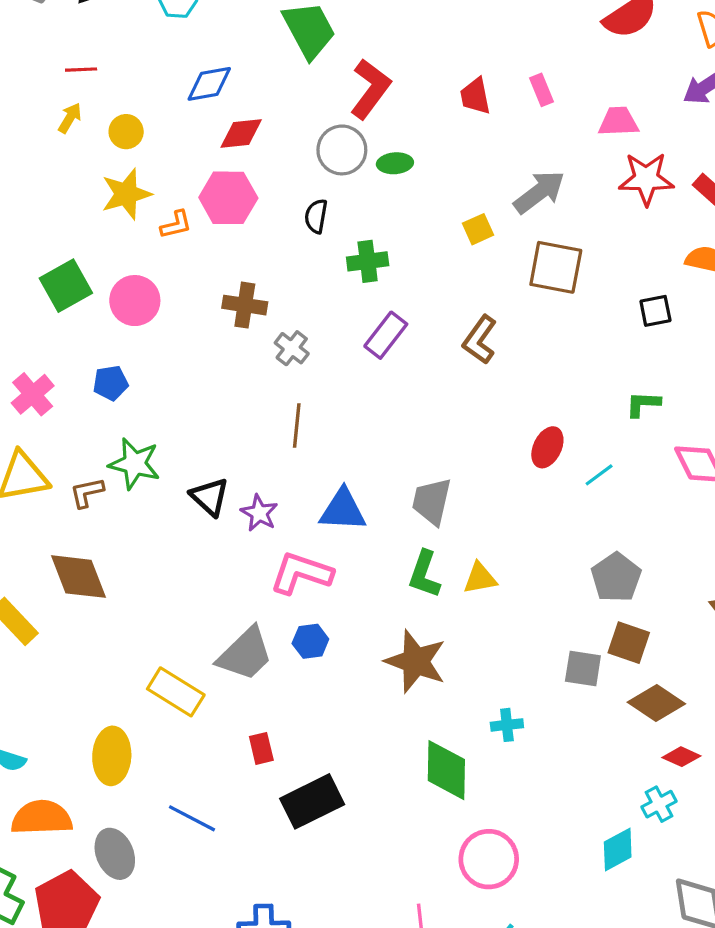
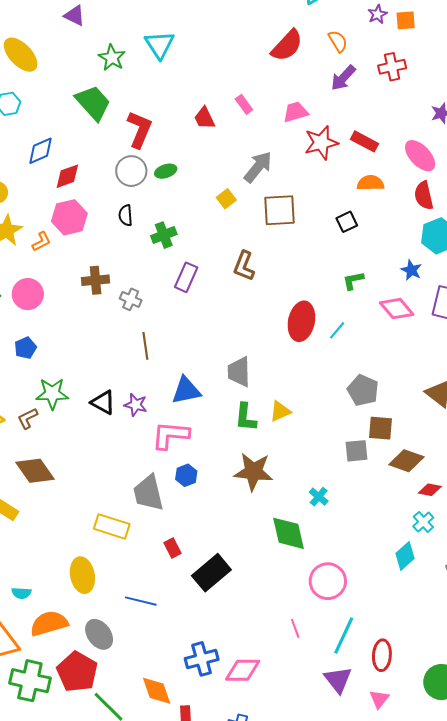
red ellipse: (547, 447) -> (301, 321), size x1.5
gray trapezoid: (245, 654) -> (148, 493), turned 135
cyan cross: (507, 725) -> (319, 497), turned -30

